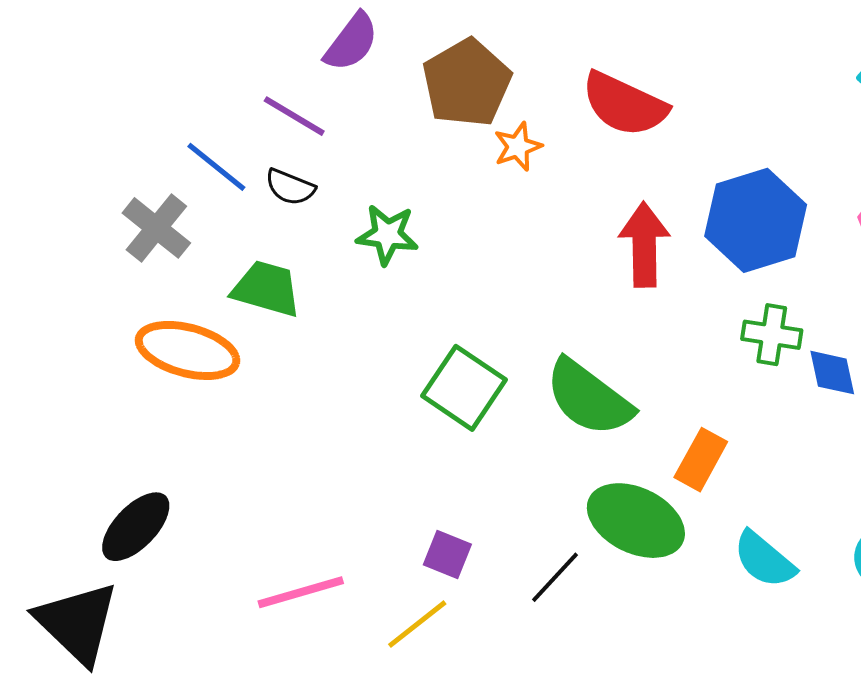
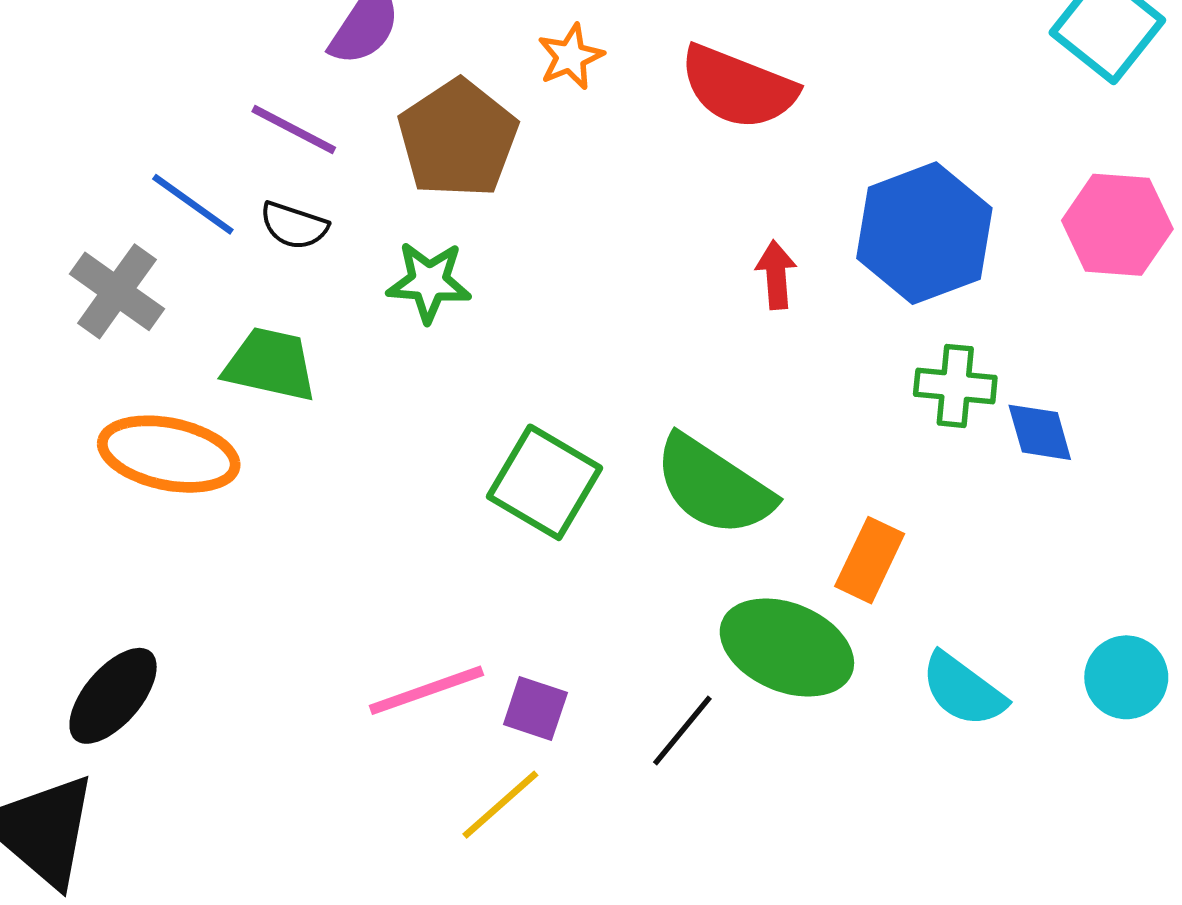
brown pentagon: (467, 83) -> (458, 139), moved
orange star: (518, 147) -> (570, 57), moved
red arrow: (644, 245) -> (776, 275), size x0.6
pink line: (301, 592) -> (426, 690), moved

